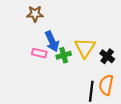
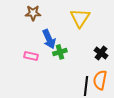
yellow triangle: (85, 48) -> (80, 18), moved
pink rectangle: (39, 53) -> (31, 56), moved

